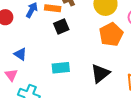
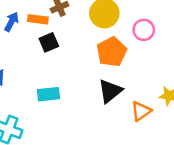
black triangle: (100, 73) -> (110, 91), moved

